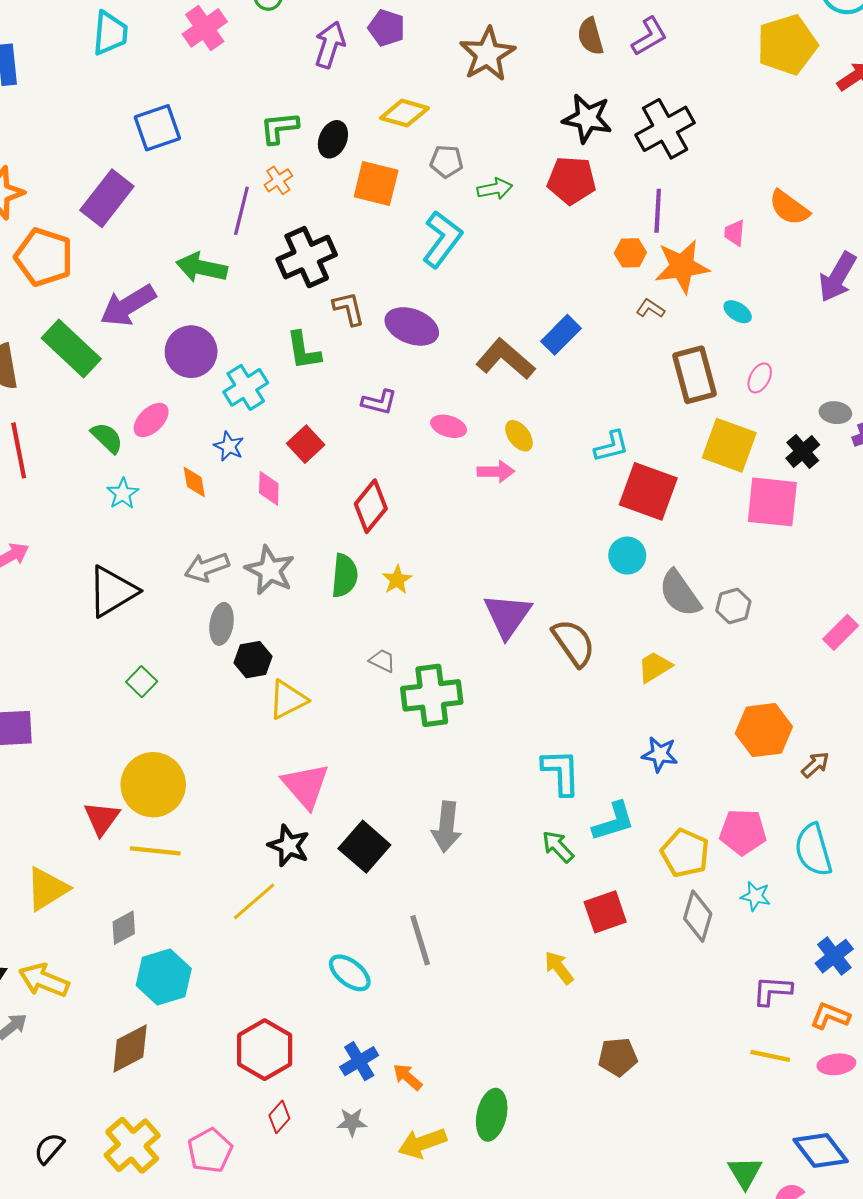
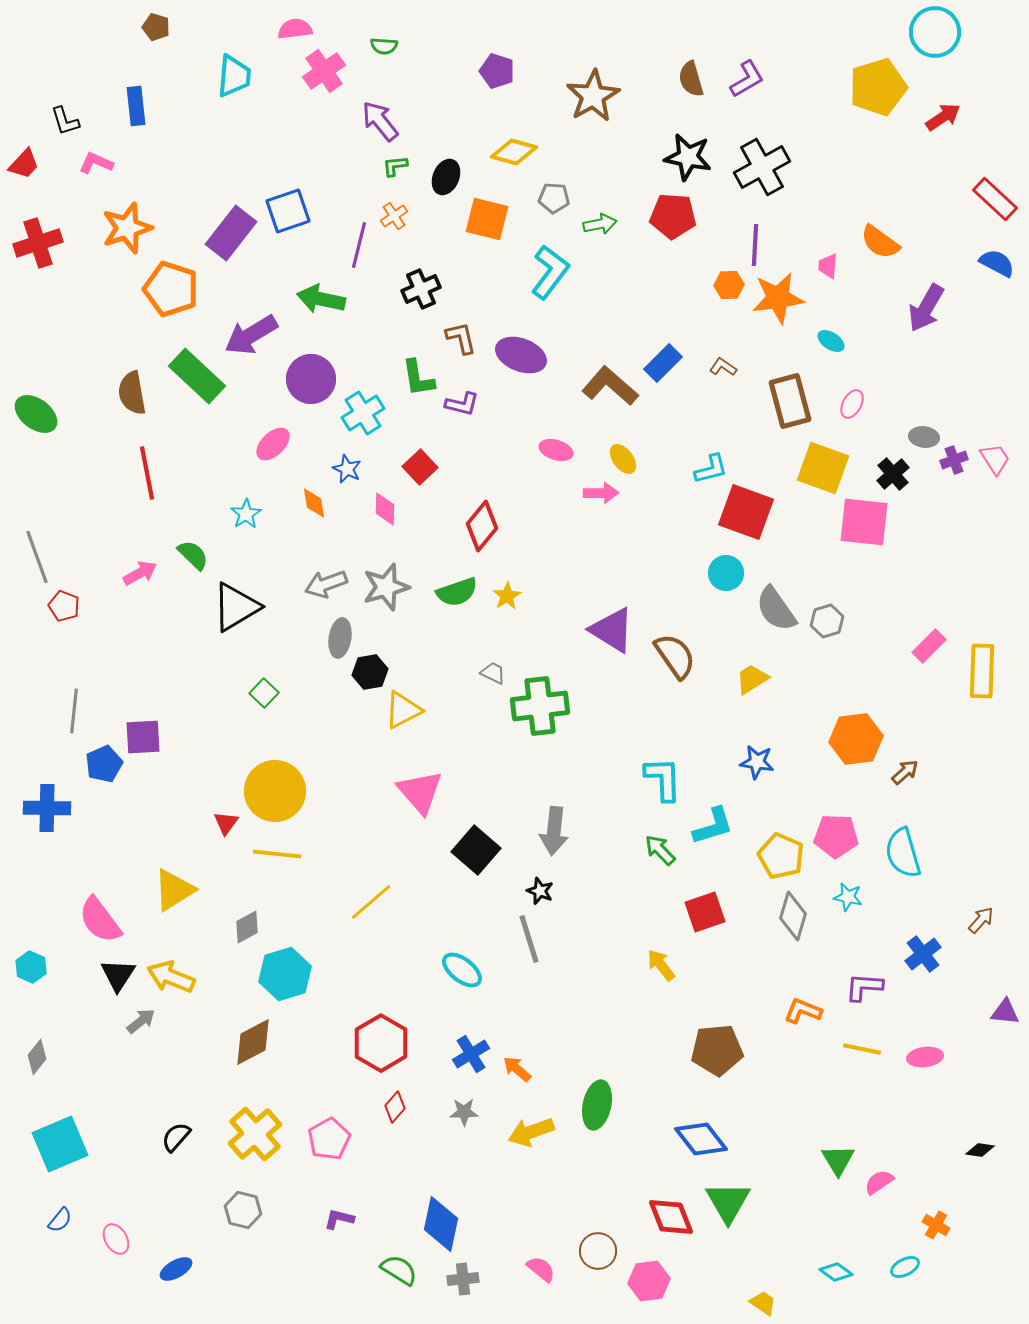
purple arrow: (330, 45) -> (380, 121), moved, turned -57
blue square: (157, 128) -> (288, 211), moved
green L-shape: (279, 128) -> (395, 166), size x0.7
black cross: (307, 257) -> (421, 289), size x0.7
brown L-shape: (650, 309) -> (723, 367), moved
purple L-shape: (379, 402) -> (462, 404), moved
green semicircle: (107, 438) -> (193, 555), moved
gray star: (270, 570) -> (386, 587), turned 30
green semicircle: (345, 576) -> (457, 592), turned 66
purple triangle: (507, 615) -> (612, 630), turned -33
red triangle: (102, 818) -> (226, 823), size x0.7
black star: (289, 846) -> (540, 891), moved, size x0.7
orange L-shape: (830, 1016) -> (803, 1011), moved
brown pentagon: (618, 1057) -> (717, 1050), size x1.4
blue diamond: (821, 1150) -> (701, 1139), moved

